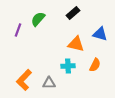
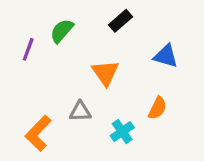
orange triangle: (76, 44) -> (105, 73), moved, turned 42
cyan cross: (68, 66) -> (122, 132), moved, turned -32
gray triangle: (49, 83) -> (80, 111), moved

